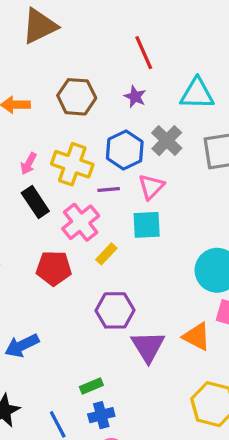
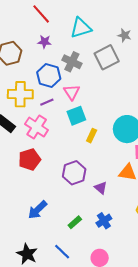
yellow rectangle: (106, 254) -> (92, 136), moved
blue arrow: (22, 346) -> (37, 210), moved
purple triangle: (148, 347) -> (101, 188), size x0.6
blue cross: (101, 415) -> (104, 221), moved

